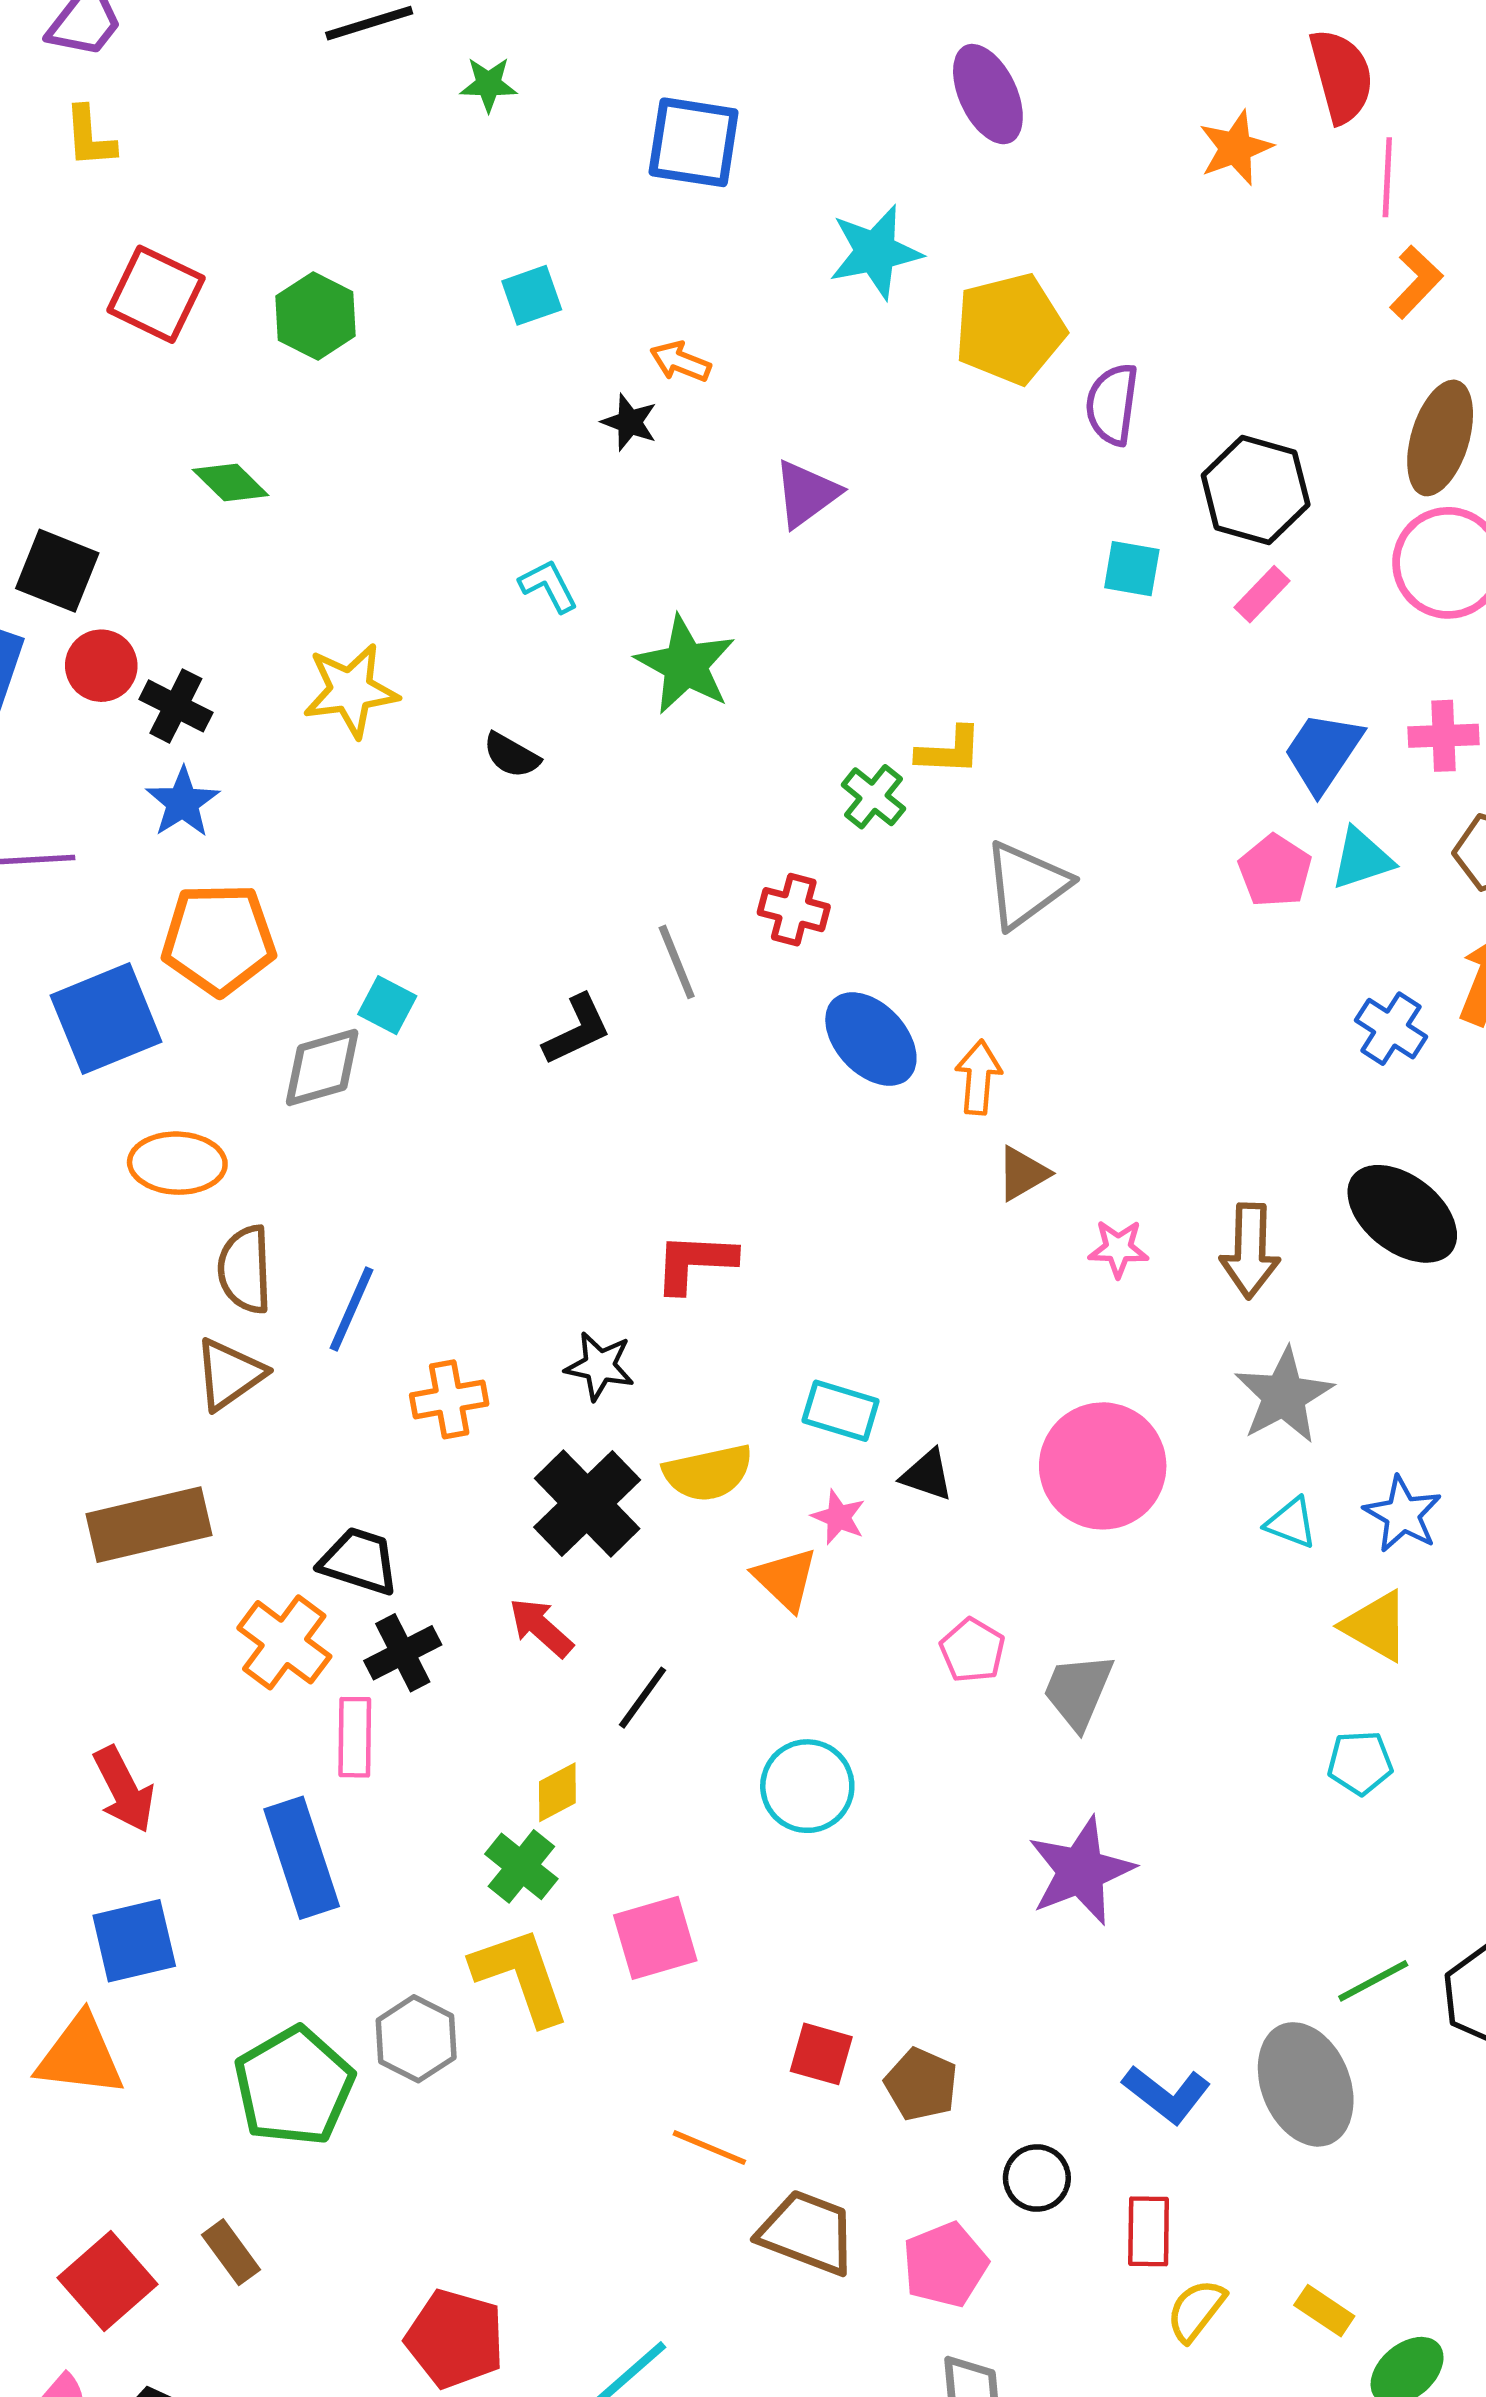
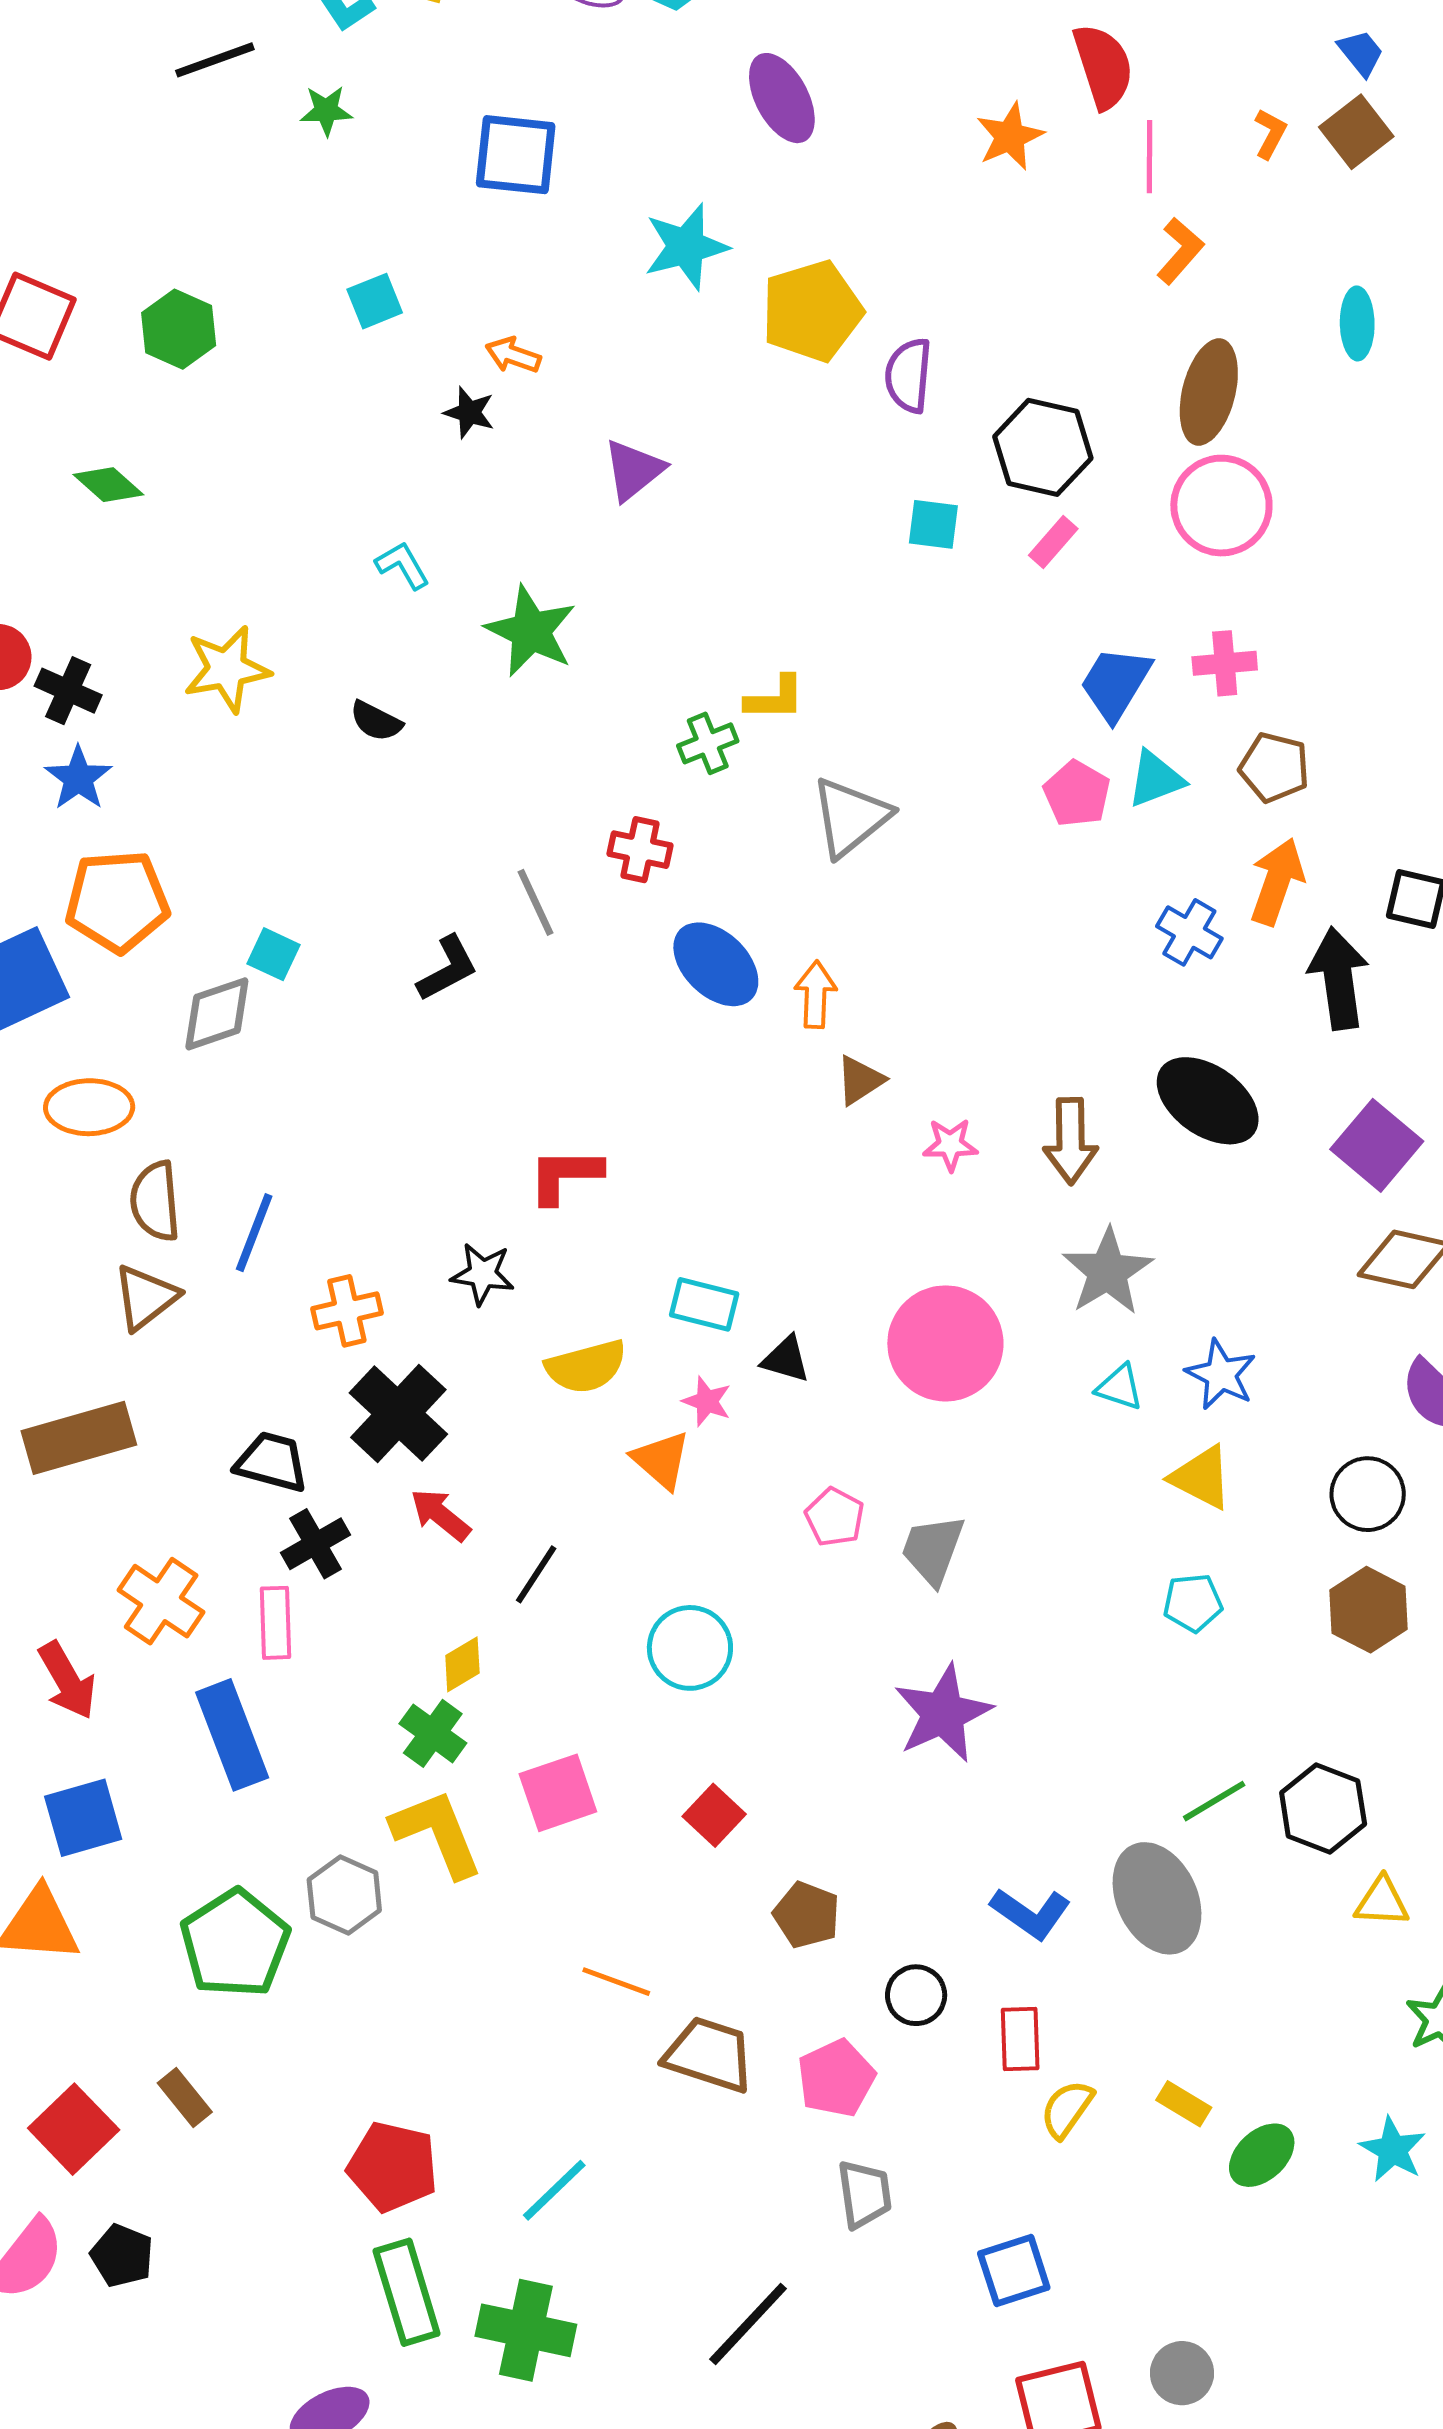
green cross: (873, 797) -> (708, 743), turned 32
black cross: (587, 1504) -> (398, 1414), moved
orange cross: (284, 1642) -> (161, 1601), moved
red square: (821, 2054) -> (714, 1815), moved, turned 30

